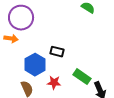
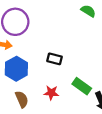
blue hexagon: (35, 65) -> (16, 69), moved

